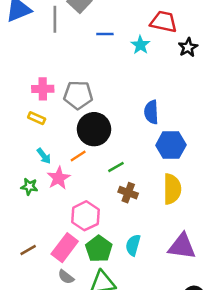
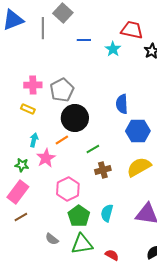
gray pentagon: (78, 95) -> (62, 90), turned -30
cyan arrow: (44, 156) -> (34, 140), turned -128
yellow semicircle: (172, 189) -> (139, 167), turned -120
brown cross: (128, 193) -> (103, 170), turned -35
pink rectangle: (65, 248) -> (18, 192), moved

